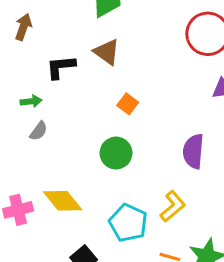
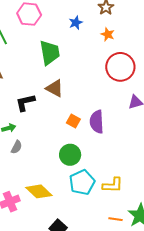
purple semicircle: (193, 151) -> (97, 122), moved
yellow L-shape: (173, 206) -> (113, 185), turned 50
cyan pentagon: (128, 223) -> (82, 182), moved, turned 30

